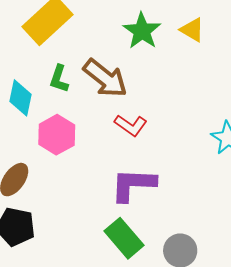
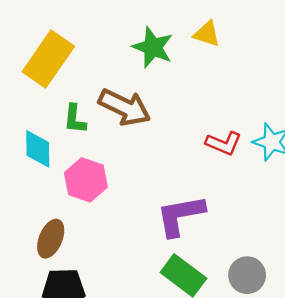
red L-shape: (131, 125) -> (224, 143), moved

